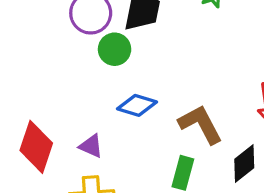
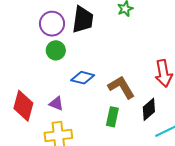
green circle: (115, 49) -> (56, 50), moved

